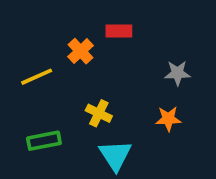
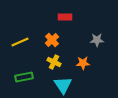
orange cross: (81, 51) -> (52, 40), moved
orange star: (168, 119) -> (83, 63), moved

